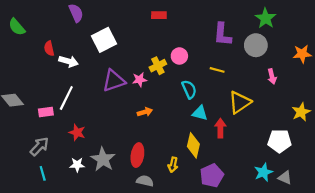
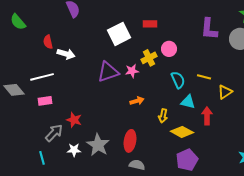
red rectangle: (159, 15) -> (150, 24), moved
white square: (104, 40) -> (119, 34), moved
yellow line: (217, 70) -> (204, 77), moved
white line: (66, 98) -> (42, 77), moved, turned 50
yellow triangle: (240, 102) -> (225, 92), size x0.7
yellow diamond: (193, 145) -> (182, 132), turned -75
gray arrow: (39, 146) -> (54, 133), moved
yellow arrow: (173, 165) -> (163, 116), moved
purple pentagon: (212, 175) -> (187, 160), moved

